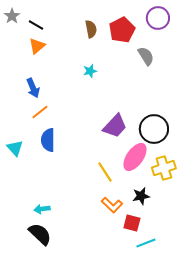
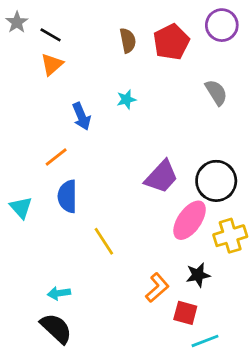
gray semicircle: (146, 56) -> (216, 92), moved
blue arrow: (33, 88) -> (81, 116), moved
yellow line: (105, 172) -> (104, 241), moved
orange L-shape: (112, 205) -> (157, 288), turned -85

